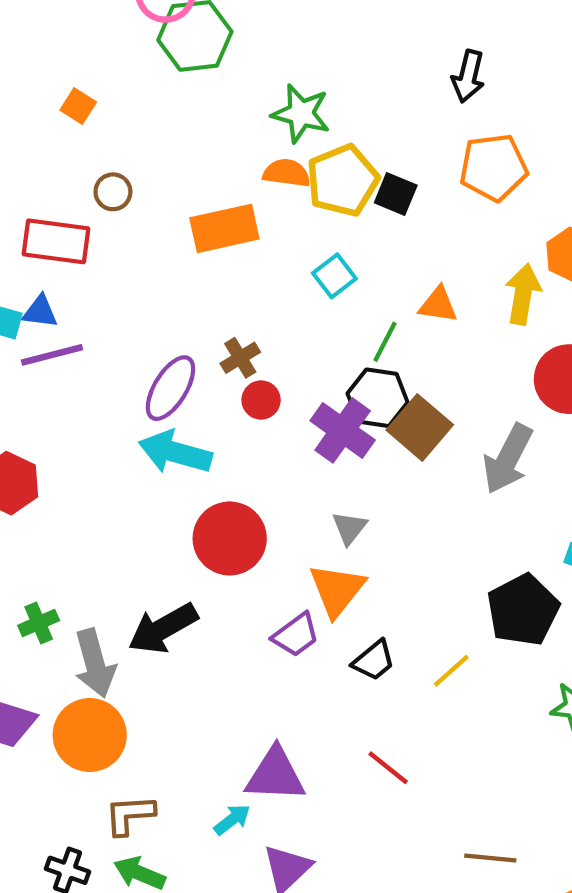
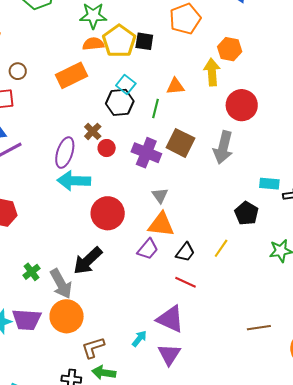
black hexagon: (378, 398) -> (120, 102), moved
orange triangle: (337, 590) -> (161, 225), turned -48
black pentagon: (523, 610) -> (246, 213), size x0.7
red line: (388, 768) -> (186, 282), moved
purple triangle: (275, 775) -> (170, 319), moved, turned 36

